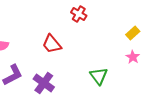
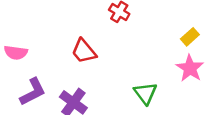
pink star: (133, 57) -> (190, 68), size x1.5

